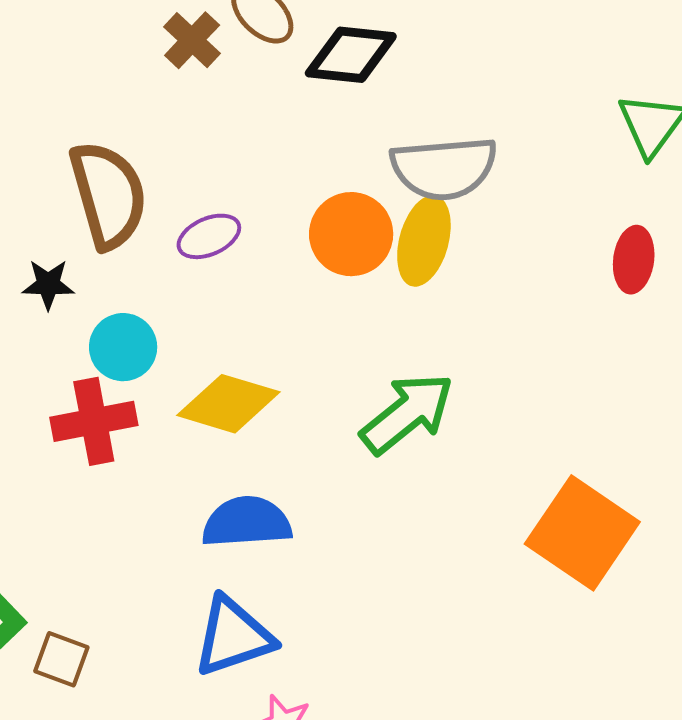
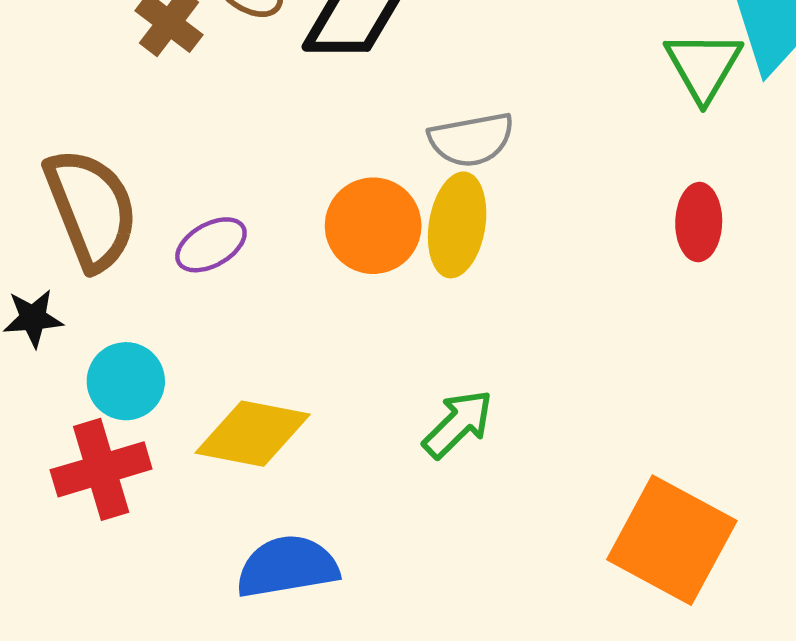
gray semicircle: (444, 168) -> (471, 140), size x0.7
green arrow: (407, 413) -> (458, 424), size x0.7

